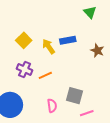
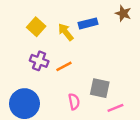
brown star: (97, 51) -> (123, 13), moved

